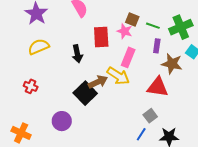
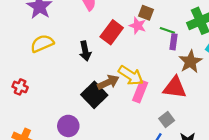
green line: (153, 26) -> (167, 30), moved
red rectangle: (101, 37) -> (112, 32), turned 40
pink rectangle: (128, 57) -> (140, 91), moved
brown star: (172, 64) -> (190, 62), turned 30
red cross: (31, 86) -> (20, 87), moved

